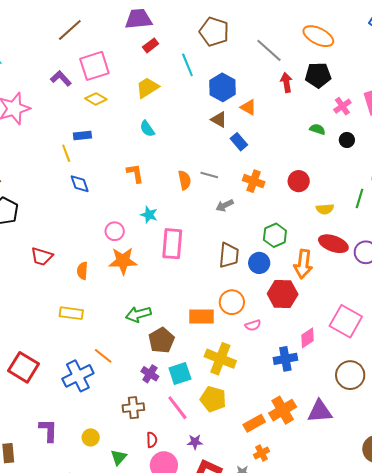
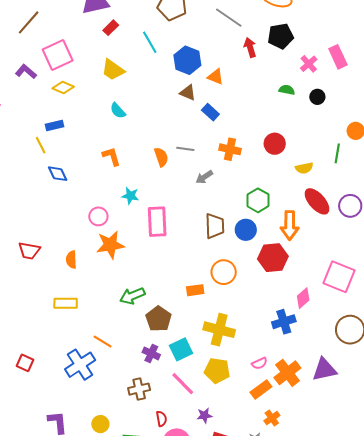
yellow trapezoid: (147, 88) -> (113, 70), turned -105
red ellipse: (333, 244) -> (317, 201), turned 36
orange rectangle: (201, 317) -> (195, 290), size x0.7
pink semicircle: (253, 325) -> (259, 363), moved
red square: (24, 367) -> (25, 363), size x0.6

